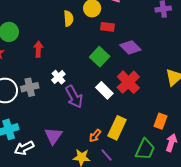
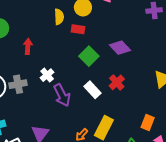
red rectangle: (108, 27) -> (78, 29), moved
red cross: (128, 82) -> (117, 82), size x0.7

